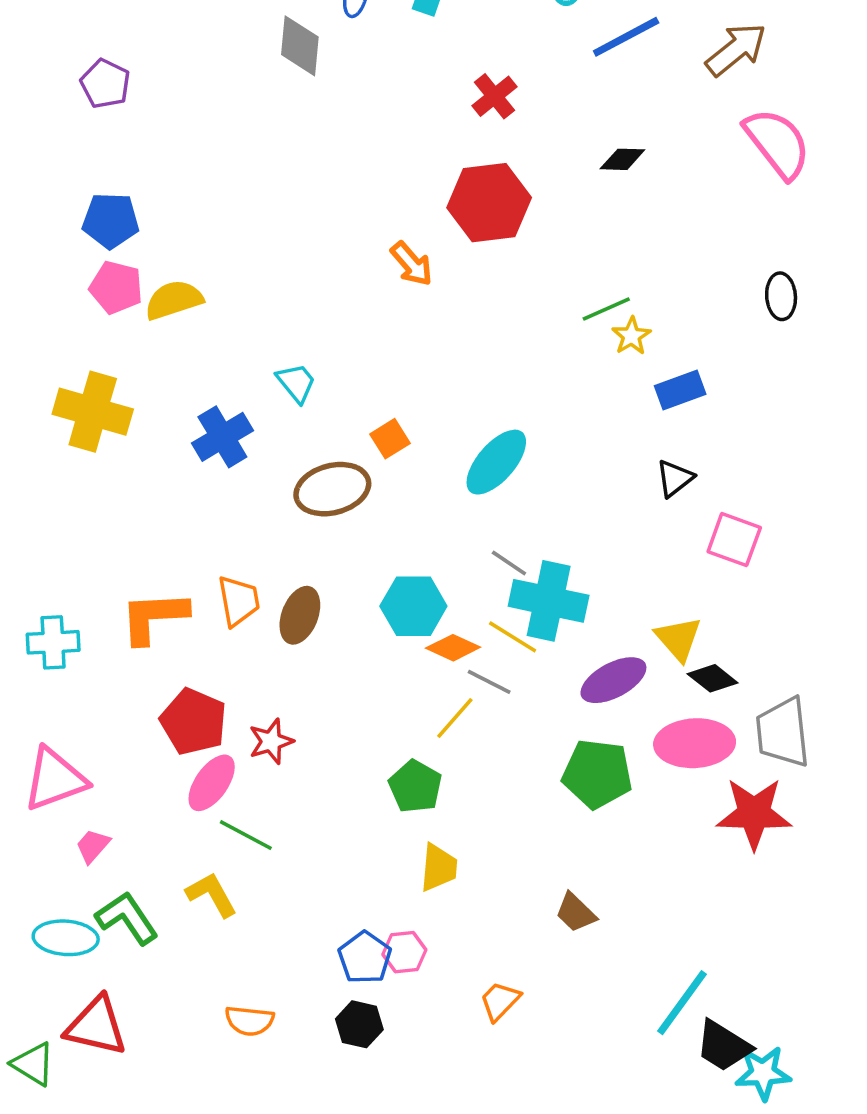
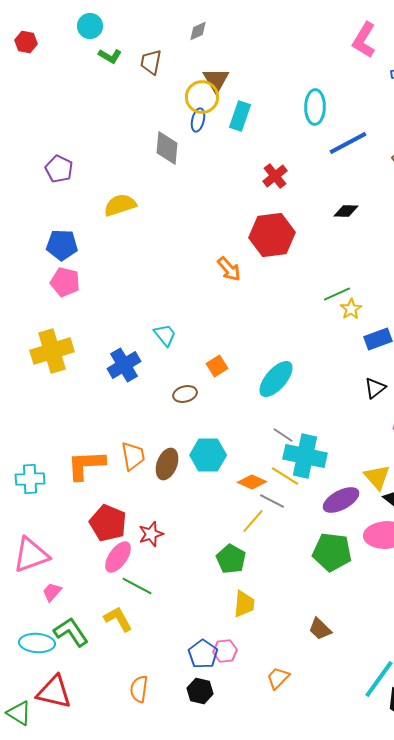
yellow semicircle: (174, 300) -> (120, 205), moved
yellow cross: (93, 412) -> (52, 351), turned -33
brown ellipse: (332, 489) -> (185, 394), size x0.6
cyan hexagon: (413, 606) -> (208, 455), moved
orange semicircle: (249, 1021) -> (139, 689), turned 92

